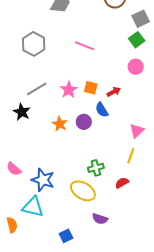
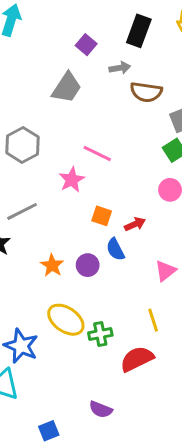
pink star: (69, 90) -> (72, 180), moved
pink triangle: (137, 131) -> (166, 271), moved
yellow line: (131, 156) -> (153, 320), turned -42
red semicircle: (122, 183) -> (137, 359), size x1.6
yellow ellipse: (83, 191) -> (66, 320), moved

